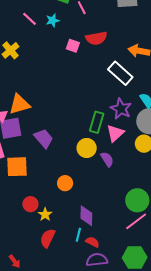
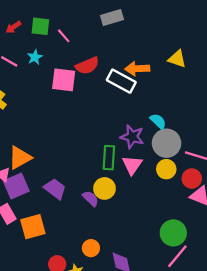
pink square: (73, 46) -> (64, 80), size x1.6
white rectangle: (120, 73) -> (121, 81), moved
purple semicircle: (107, 159) -> (91, 199), moved
orange circle: (65, 183) -> (91, 248), moved

